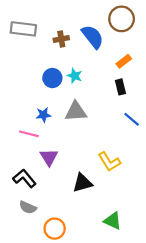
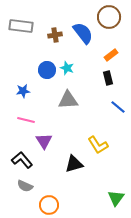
blue star: (43, 115) -> (23, 91), moved
green triangle: (113, 221) -> (116, 198), moved, turned 42

